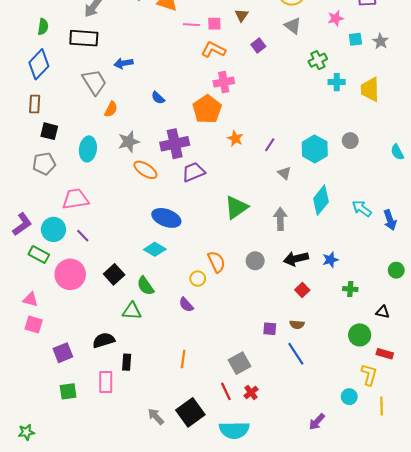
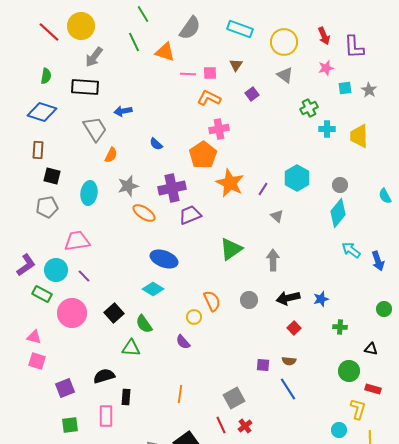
blue diamond: (39, 64) -> (42, 112), turned 64
orange star: (235, 139) -> (230, 183), size x1.8
cyan hexagon: (315, 149) -> (297, 178), moved
cyan diamond: (321, 200) -> (338, 213), moved

